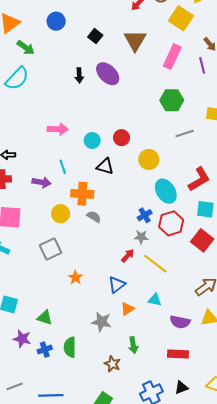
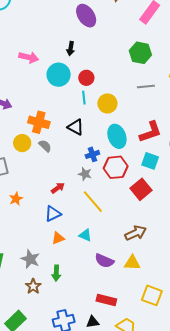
black arrow: (79, 75) -> (71, 48), moved
cyan circle: (92, 141) -> (59, 75), size x1.5
black triangle: (105, 166) -> (76, 127), moved
cyan line: (63, 167) -> (84, 98), moved
yellow circle: (61, 214) -> (22, 143), moved
red arrow: (128, 256) -> (58, 188), moved
gray star: (102, 322) -> (30, 259), moved
red rectangle: (178, 354) -> (106, 300), moved

